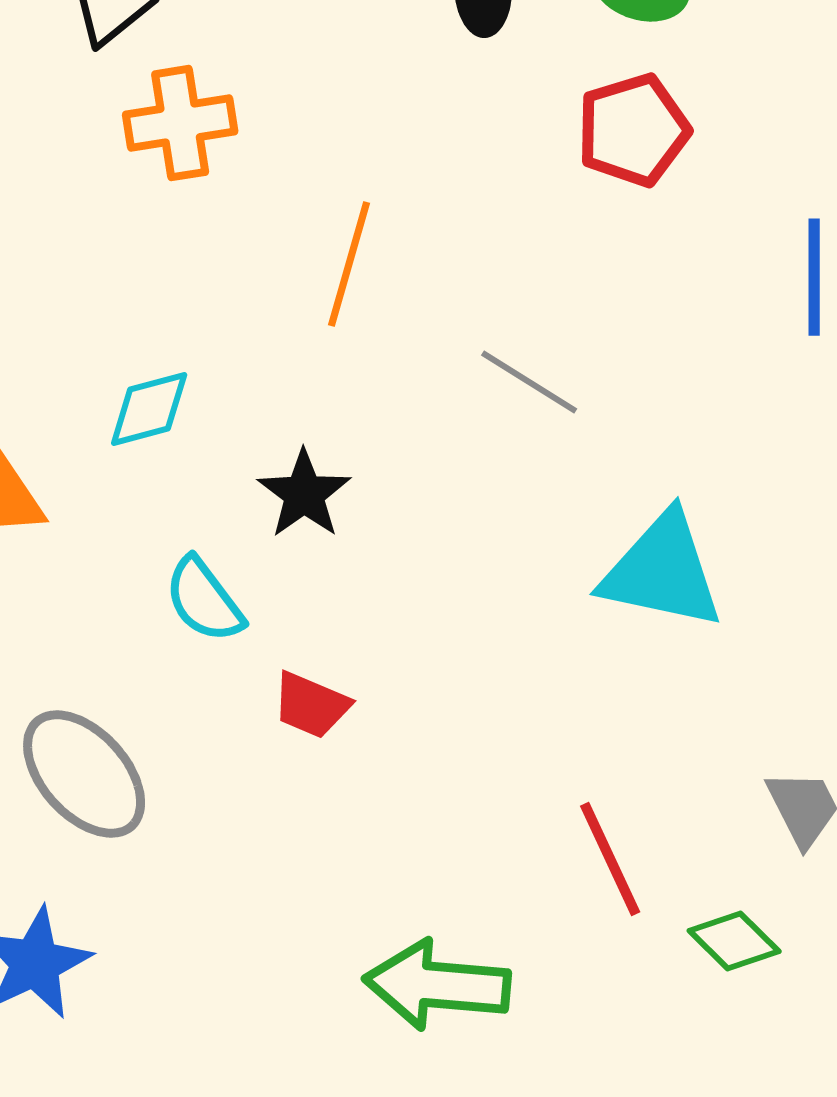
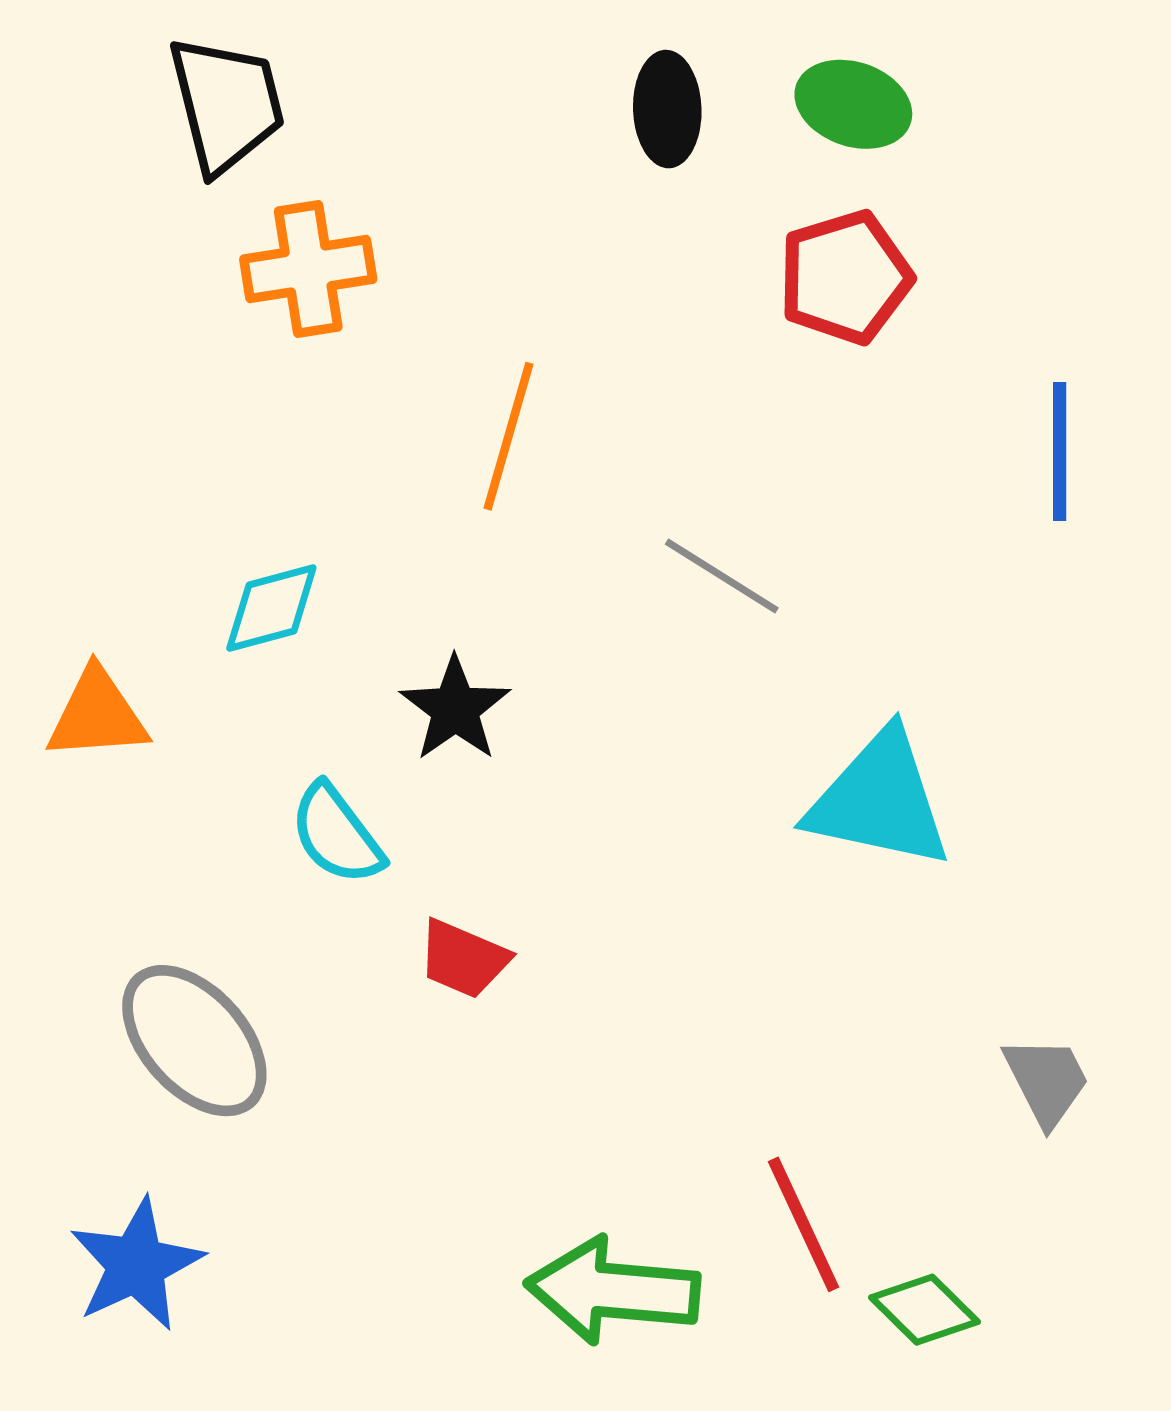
red line: (610, 859) -> (804, 1224), moved
green diamond: (734, 941) -> (924, 1310), moved

